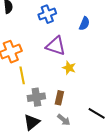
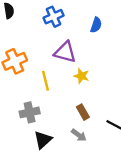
yellow line: (22, 75) -> (46, 81), moved
gray cross: (36, 97) -> (30, 112), moved
brown rectangle: (59, 98) -> (83, 112), moved, turned -40

